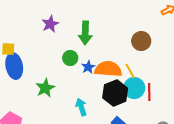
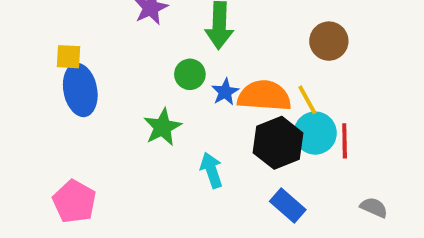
green star: (45, 88) -> (162, 127), moved

